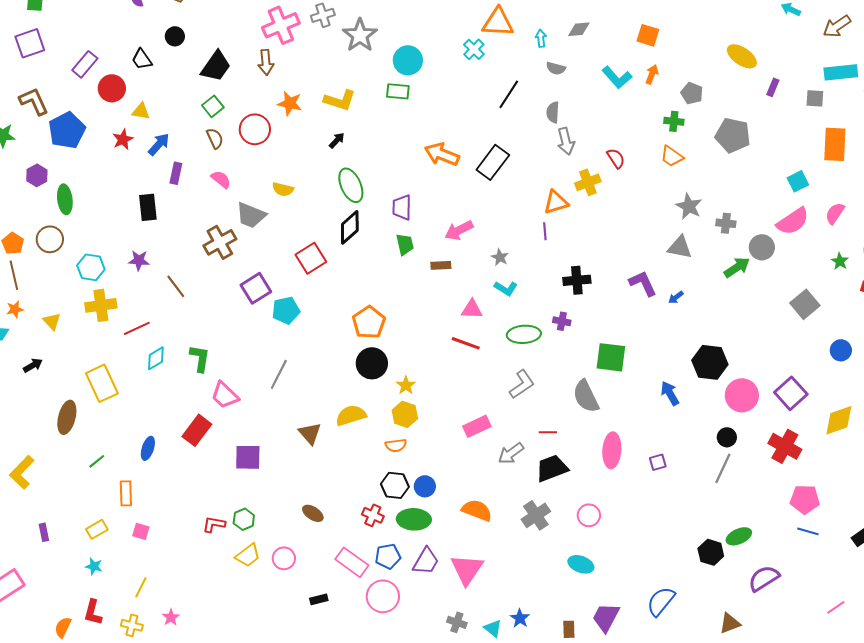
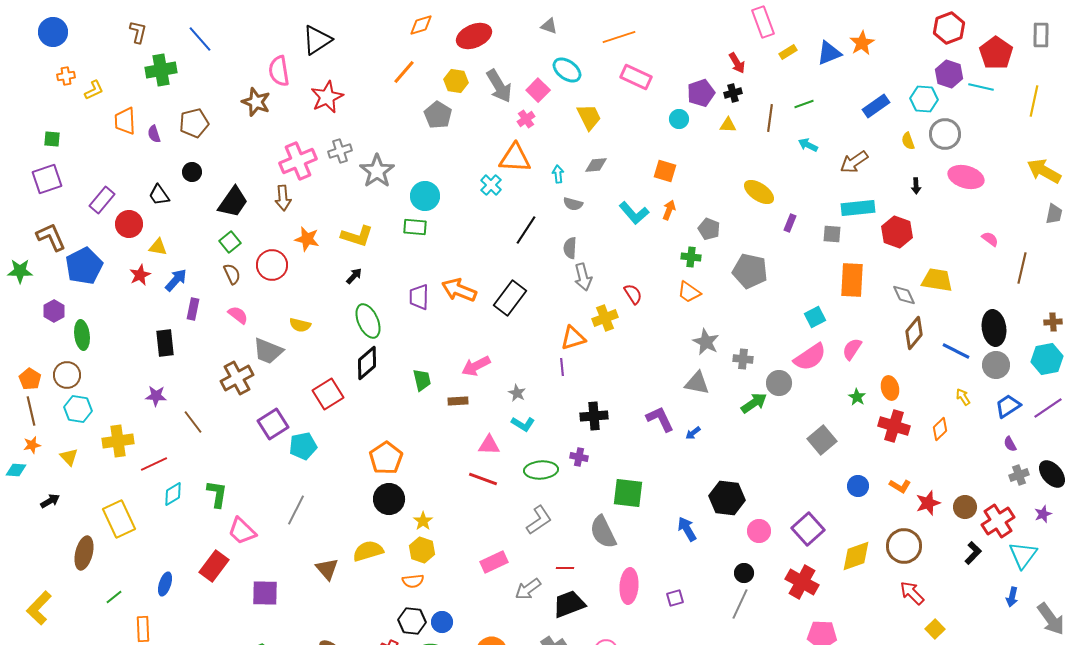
purple trapezoid: (402, 207) -> (419, 297), moved
cyan hexagon: (91, 267) -> (78, 409), moved
pink circle: (742, 395) -> (759, 531), size x0.7

